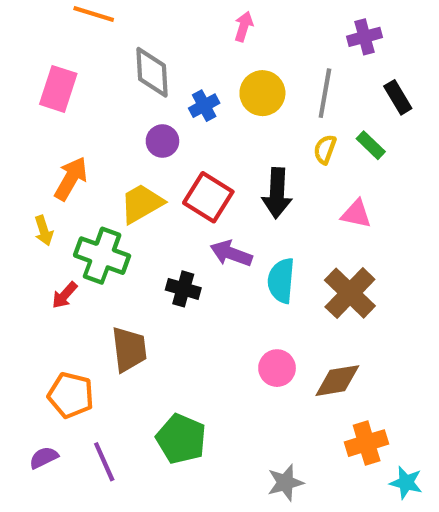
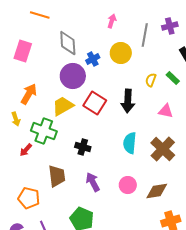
gray line: (325, 93) -> (145, 35), moved
purple circle: (162, 141) -> (73, 76), size x1.6
purple arrow: (231, 254) -> (93, 182), moved, turned 42

